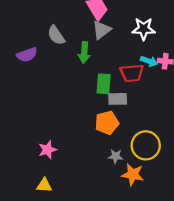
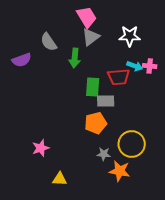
yellow triangle: (44, 185) -> (60, 179), moved

